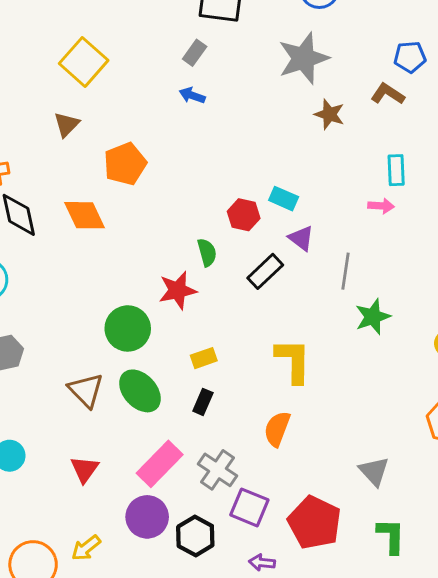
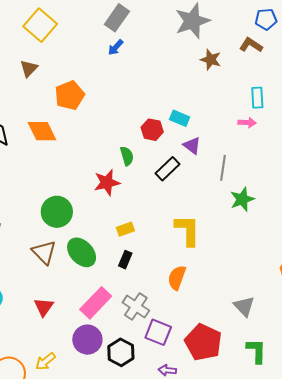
gray rectangle: (195, 53) -> (117, 18), size x1.5
blue arrow: (192, 95) -> (116, 47), turned -66
green circle: (128, 328) -> (57, 212), moved

